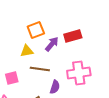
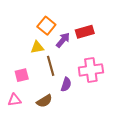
orange square: (36, 30) -> (46, 26), turned -30
brown line: (40, 69) -> (51, 66), turned 66

